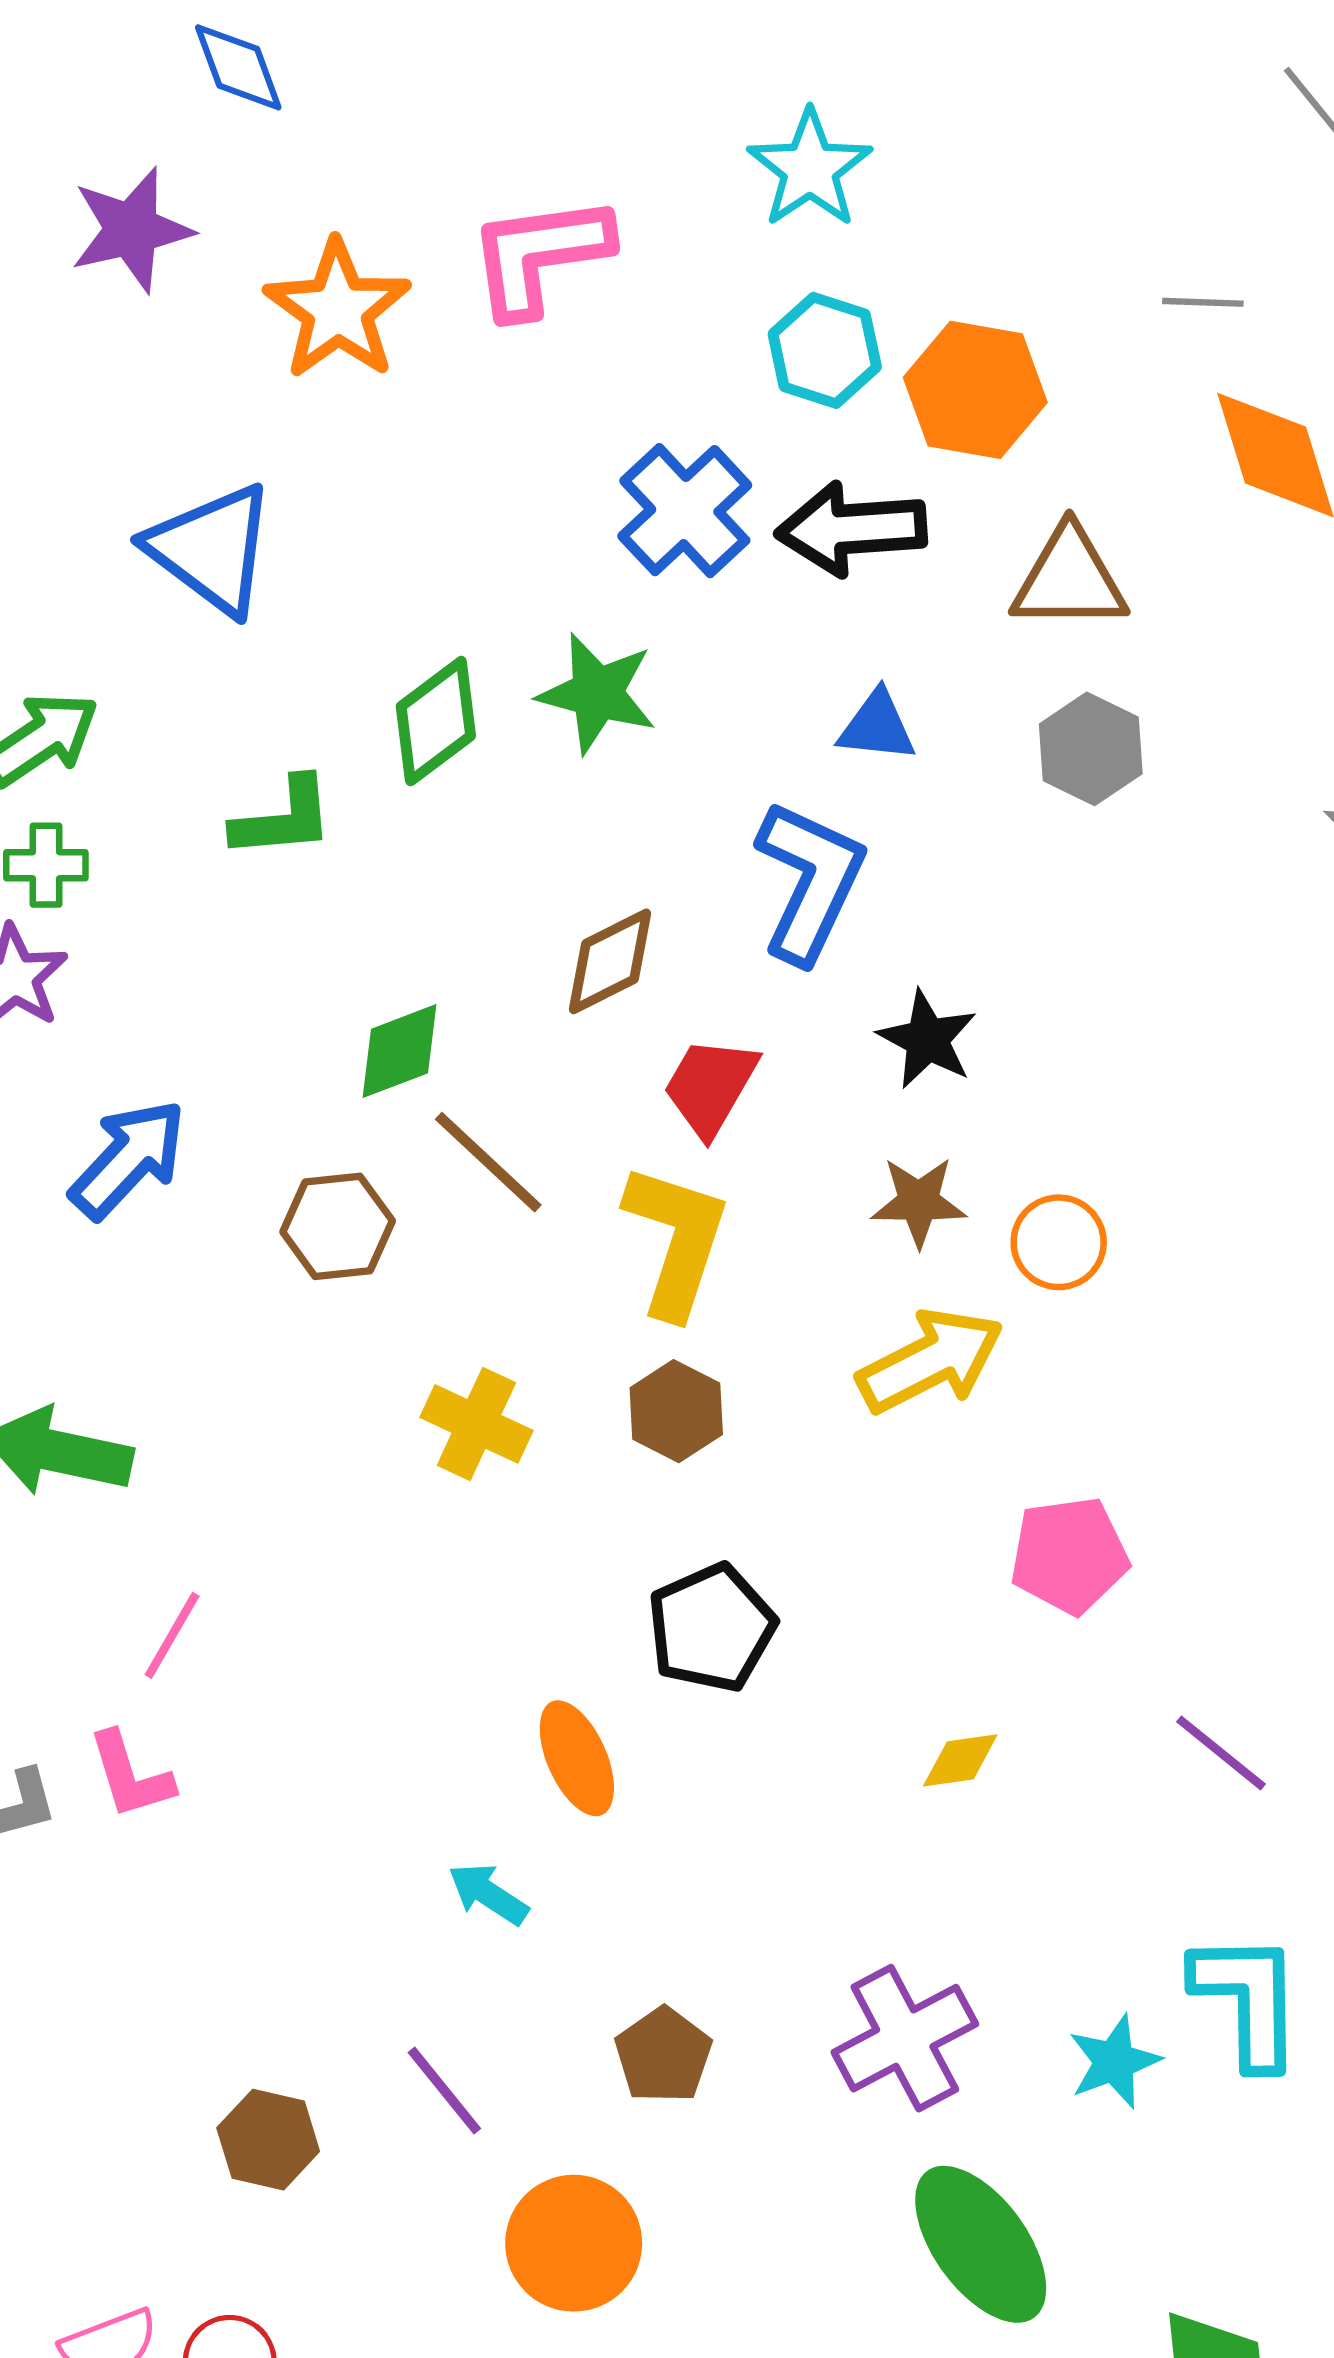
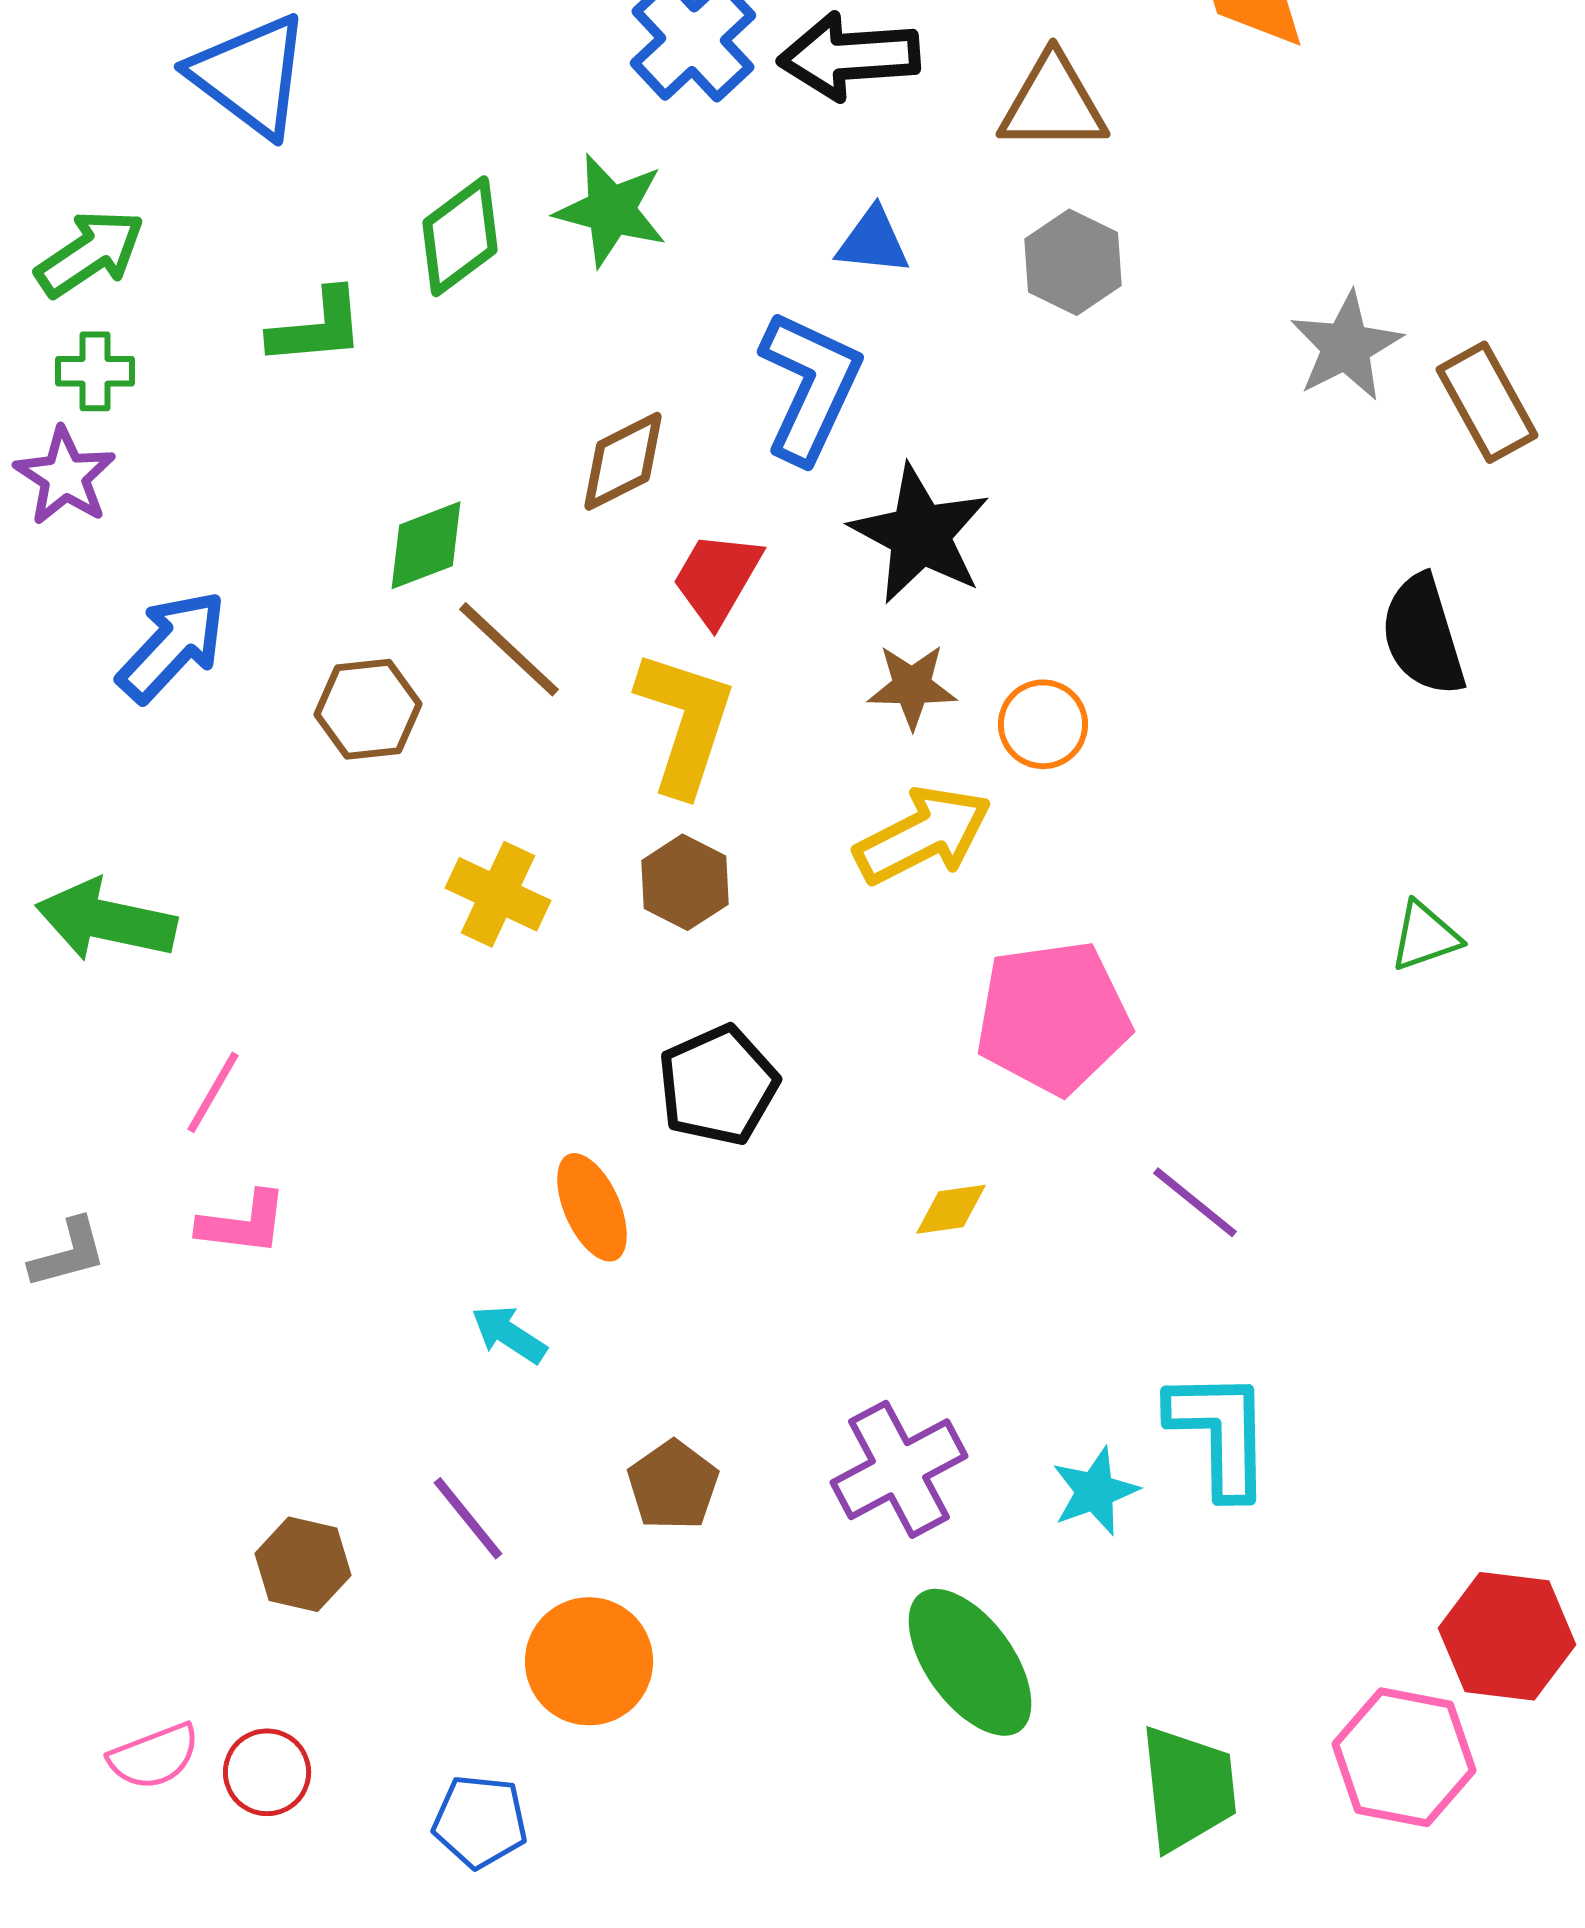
black star: (927, 1039) -> (920, 534), size x1.5
pink pentagon: (1069, 1555) -> (1053, 1017), size x1.4
pink L-shape: (130, 1775) -> (243, 1223), moved, turned -66

